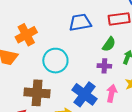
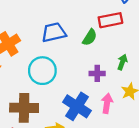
blue trapezoid: (80, 22) -> (54, 32), moved
green semicircle: (109, 44) -> (90, 37), moved

